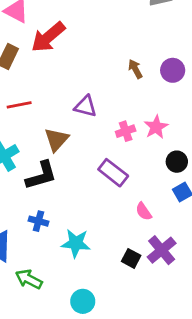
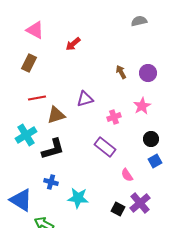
red arrow: (48, 37) -> (73, 44), moved, size x0.6
purple triangle: (85, 106) -> (85, 99), turned -30
pink star: (156, 127) -> (142, 106), moved
brown triangle: (56, 139) -> (56, 115), moved, turned 30

